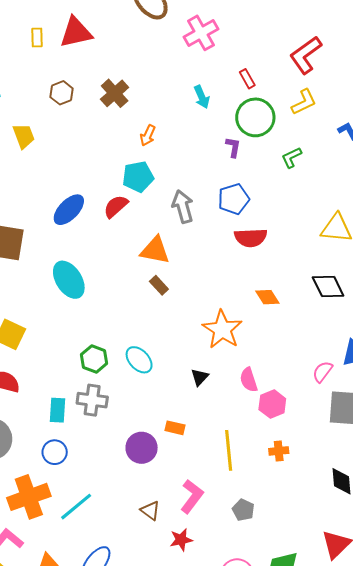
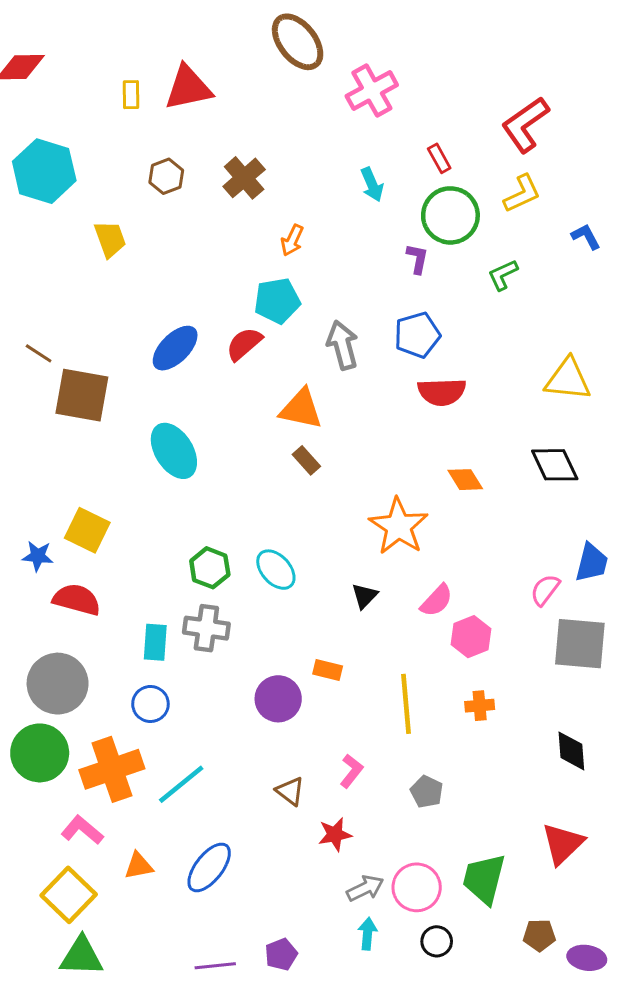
pink semicircle: (249, 380) -> (437, 601), turned -120
pink L-shape: (192, 496) -> (351, 771), size x0.7

